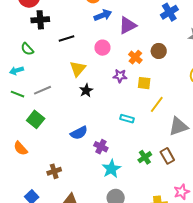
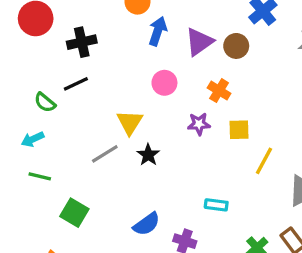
blue arrow: (103, 15) -> (158, 31), turned -42
black cross: (40, 20) -> (82, 42), moved
black line: (67, 38) -> (76, 84), moved
brown circle: (159, 51) -> (236, 46), moved
gray line: (43, 90) -> (105, 154), moved
cyan rectangle: (127, 119) -> (216, 205), moved

